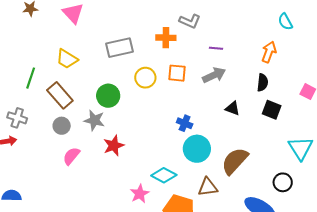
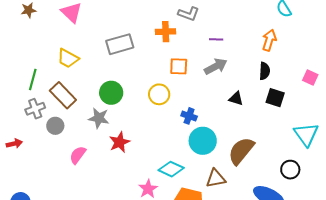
yellow circle: (145, 78) -> (159, 94), moved
gray cross: (17, 118) -> (35, 109), moved, turned -36
gray circle: (62, 126) -> (55, 126), moved

